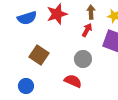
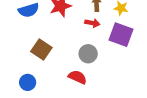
red arrow: (87, 30) -> (92, 23), turned 72

